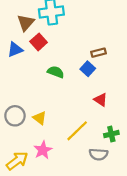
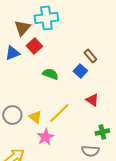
brown rectangle: (98, 53) -> (90, 56), turned 64
yellow line: (77, 131) -> (59, 113), moved
pink star: (43, 150) -> (45, 137), moved

